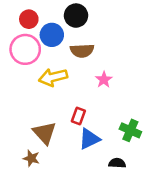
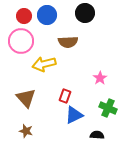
black circle: (76, 16) -> (85, 13), moved
blue circle: (52, 35) -> (47, 15), moved
pink star: (104, 80) -> (100, 78), moved
brown triangle: (45, 133) -> (26, 98), moved

